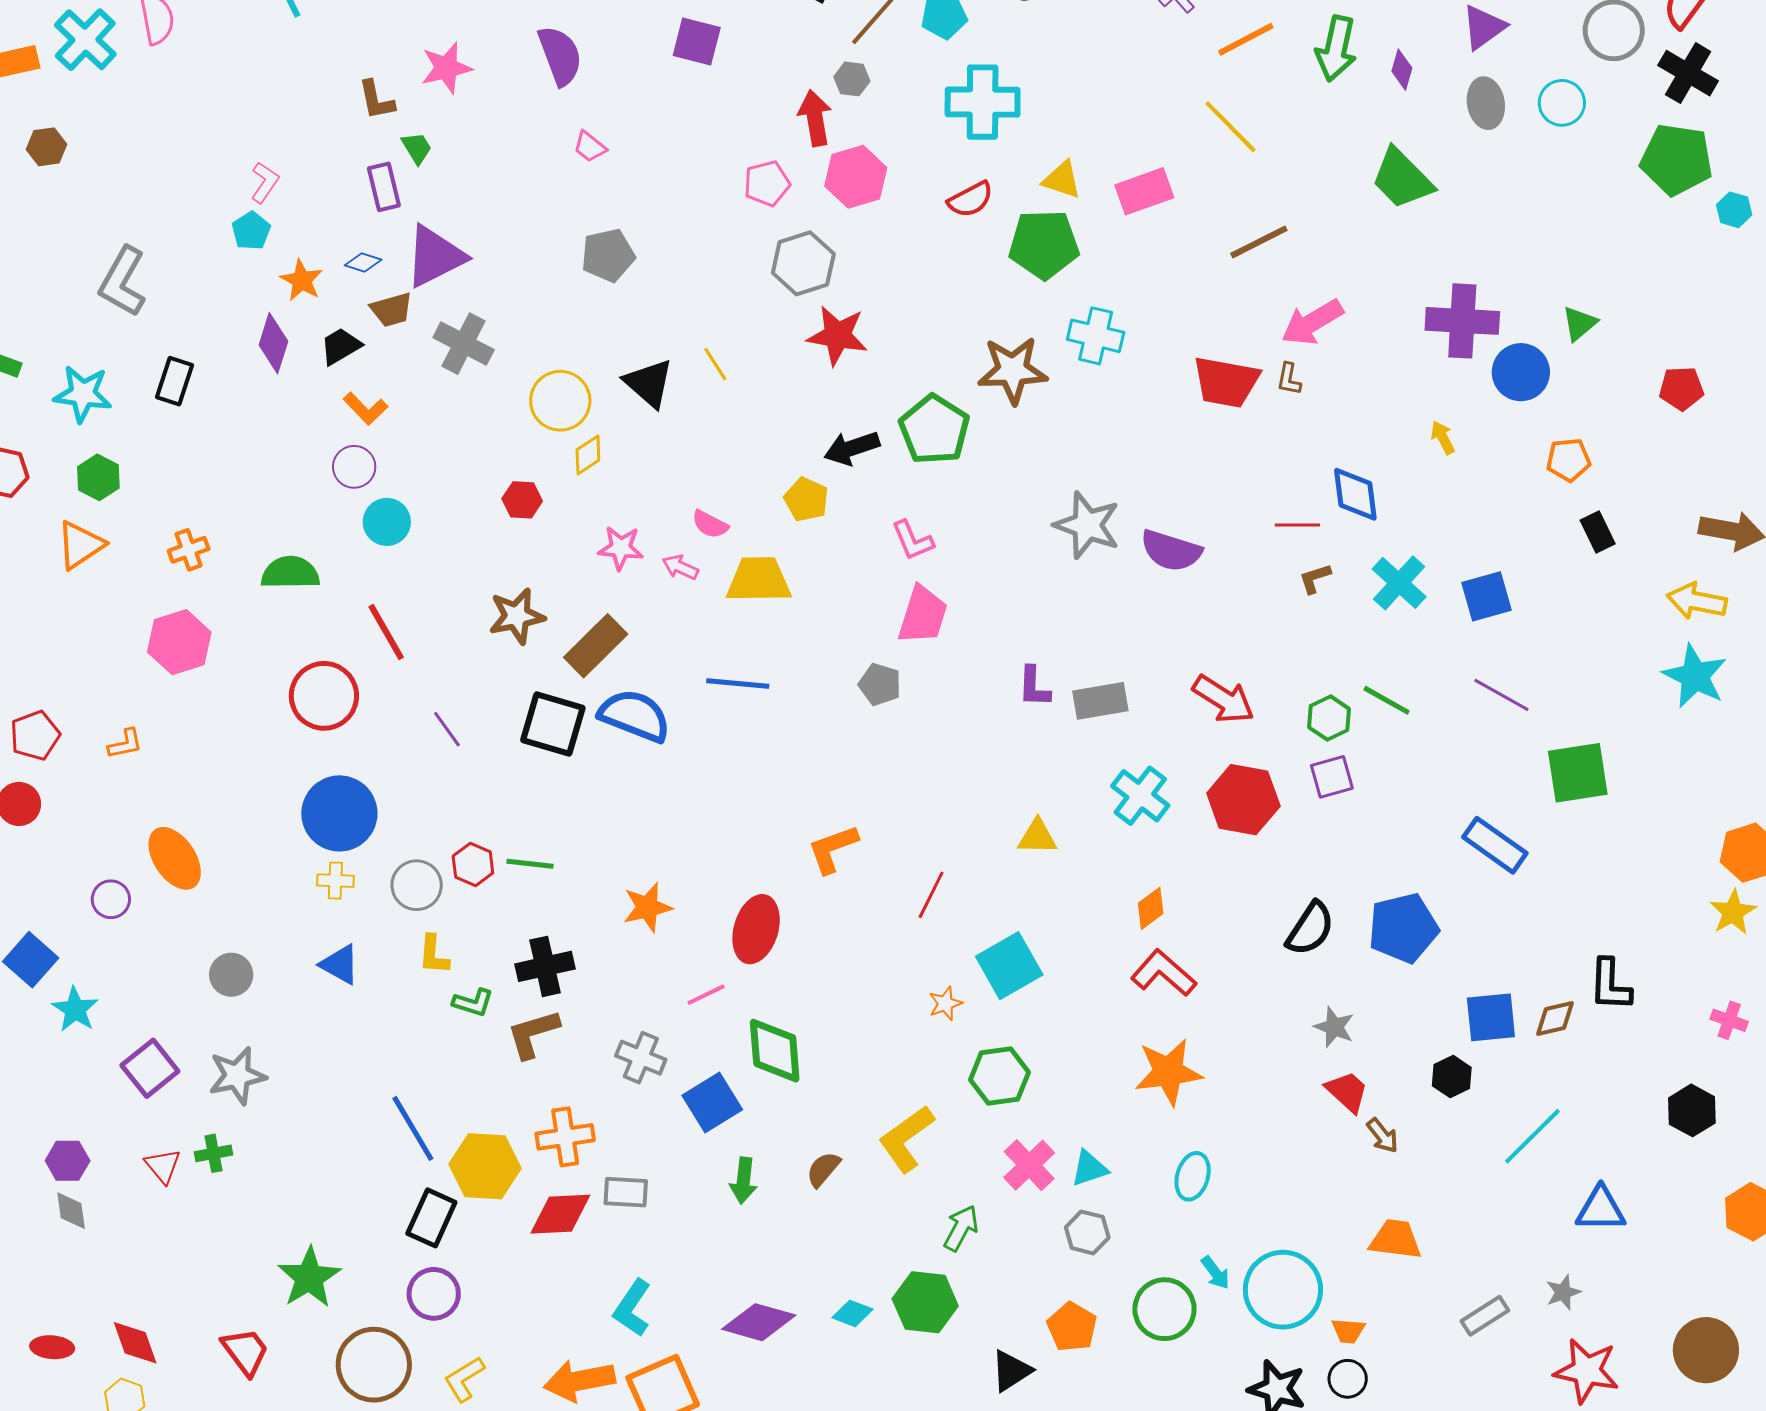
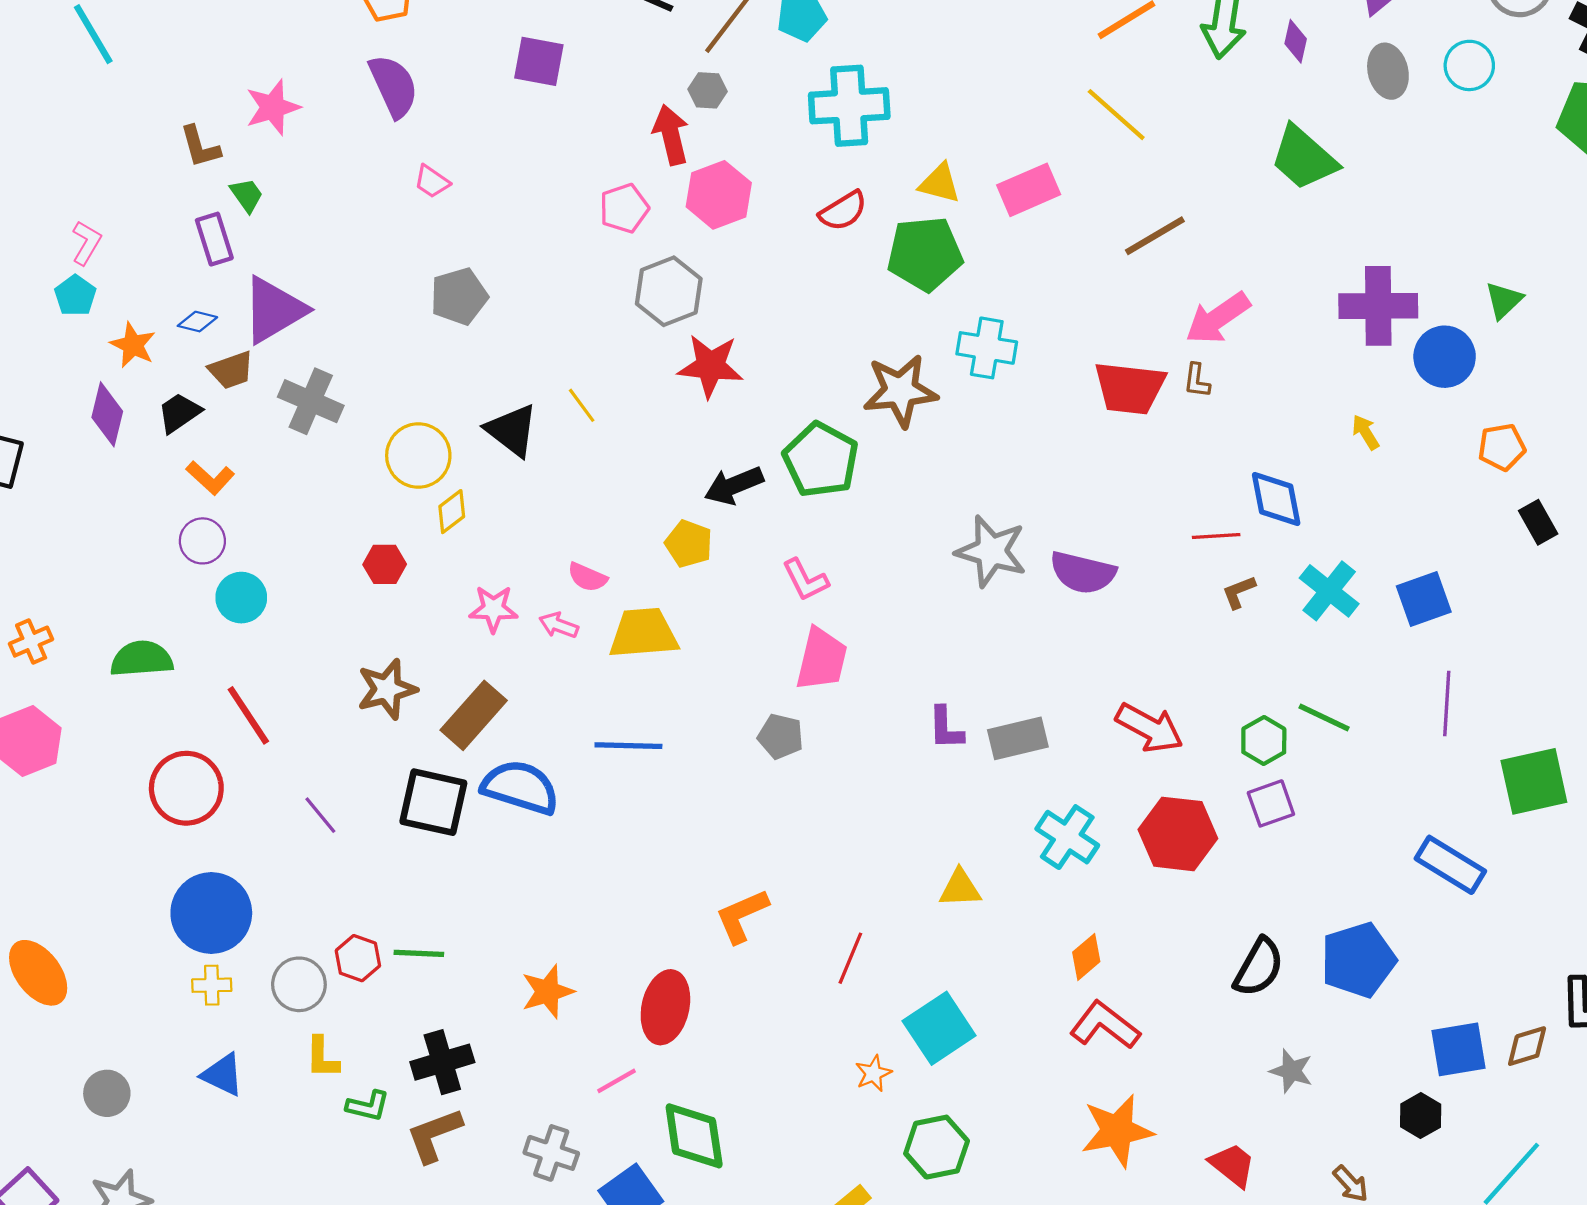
purple line: (1501, 695) -> (1447, 704), turned 68
red trapezoid: (1347, 1092) -> (1232, 1165), moved

